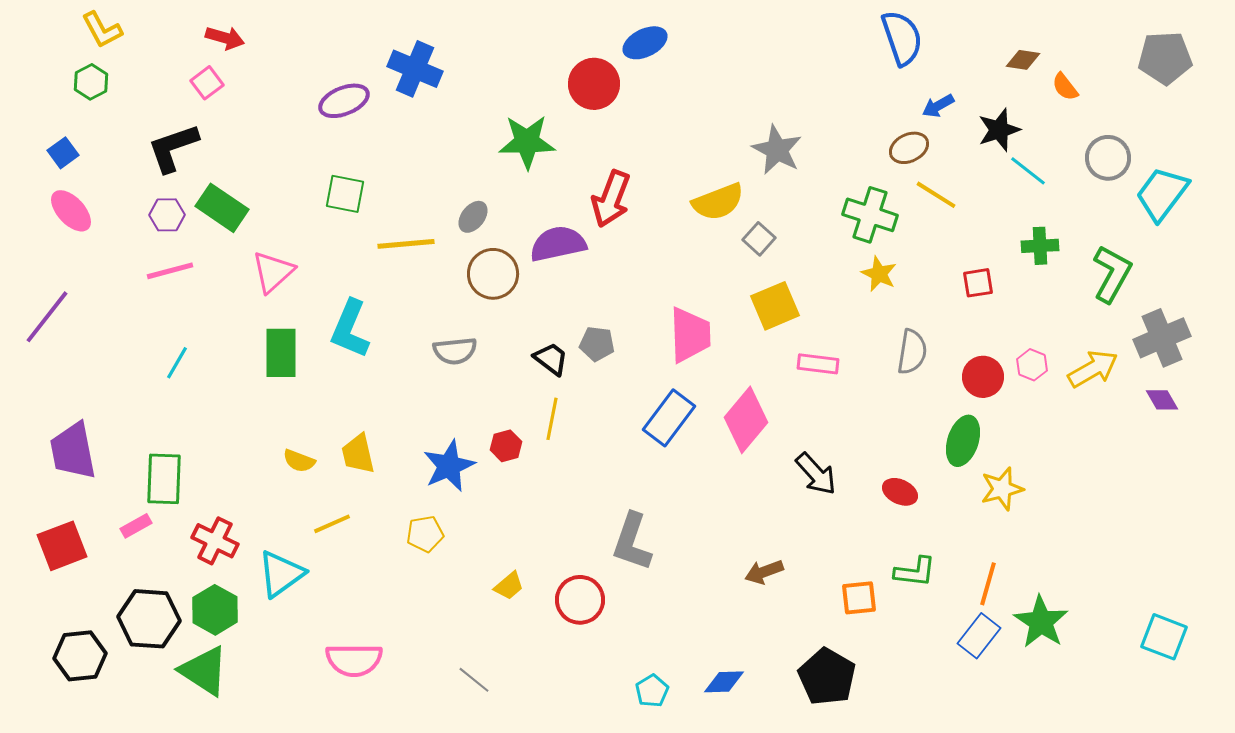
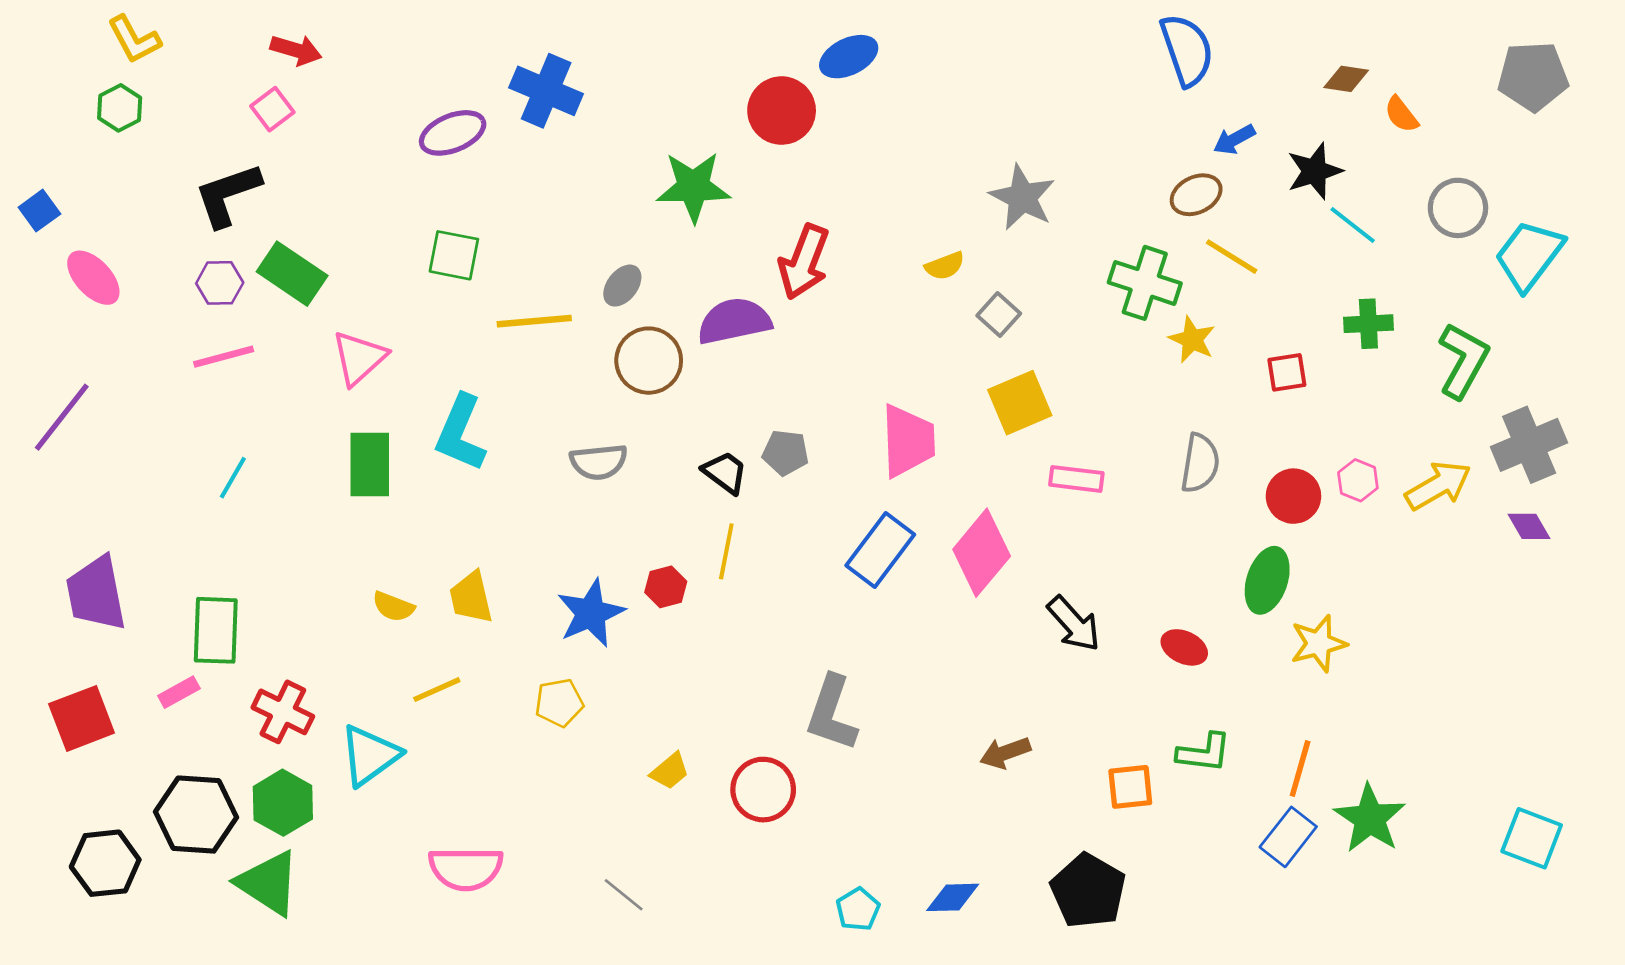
blue square: (63, 153) -> (39, 211), moved
yellow semicircle: (718, 202) -> (945, 266), size x0.6
yellow star: (879, 274) -> (1192, 340), moved

